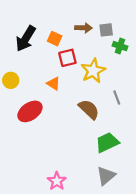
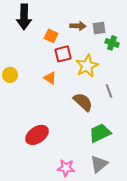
black arrow: (26, 39) -> (24, 17), moved, turned -30
red ellipse: (30, 111) -> (37, 135), moved
pink star: (57, 181) -> (66, 168), moved, turned -30

